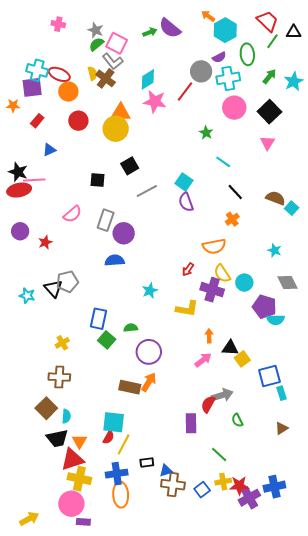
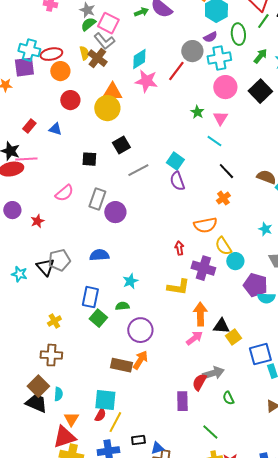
red ellipse: (59, 74) -> (51, 54), turned -35
red rectangle: (37, 121) -> (29, 126), moved
pink triangle: (267, 143) -> (220, 118), moved
blue triangle: (49, 150) -> (55, 129), moved, turned 40
blue semicircle: (115, 260) -> (99, 255), moved
red arrow: (188, 269) -> (179, 248), turned 136
yellow semicircle: (222, 273) -> (223, 246), moved
cyan star: (150, 291) -> (130, 281), moved
orange arrow: (209, 336) -> (200, 314), size x1.6
black trapezoid: (57, 438) -> (36, 403), moved, turned -145

